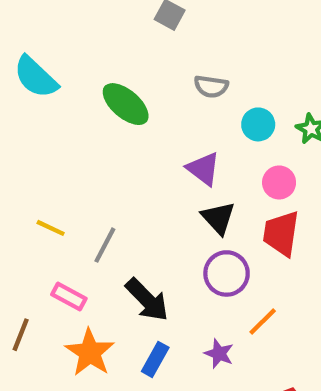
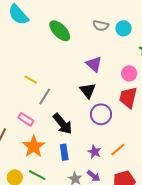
cyan circle: (258, 124) -> (123, 28), moved
black triangle: (218, 218) -> (88, 91), moved
yellow line: (51, 228) -> (31, 80), moved
orange line: (263, 322) -> (118, 150), moved
blue rectangle: (155, 359) -> (64, 152), turned -42

